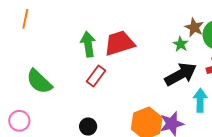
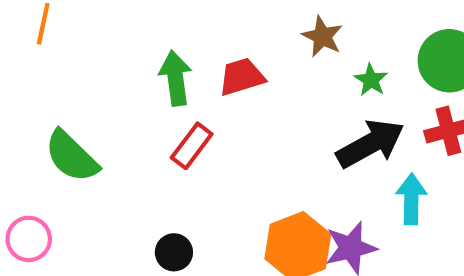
brown star: (194, 27) -> (322, 37), moved
red trapezoid: (119, 43) -> (242, 77), size x0.7

